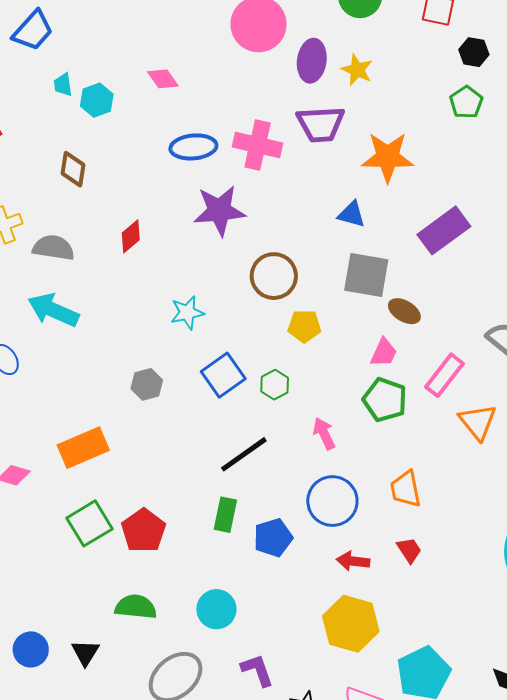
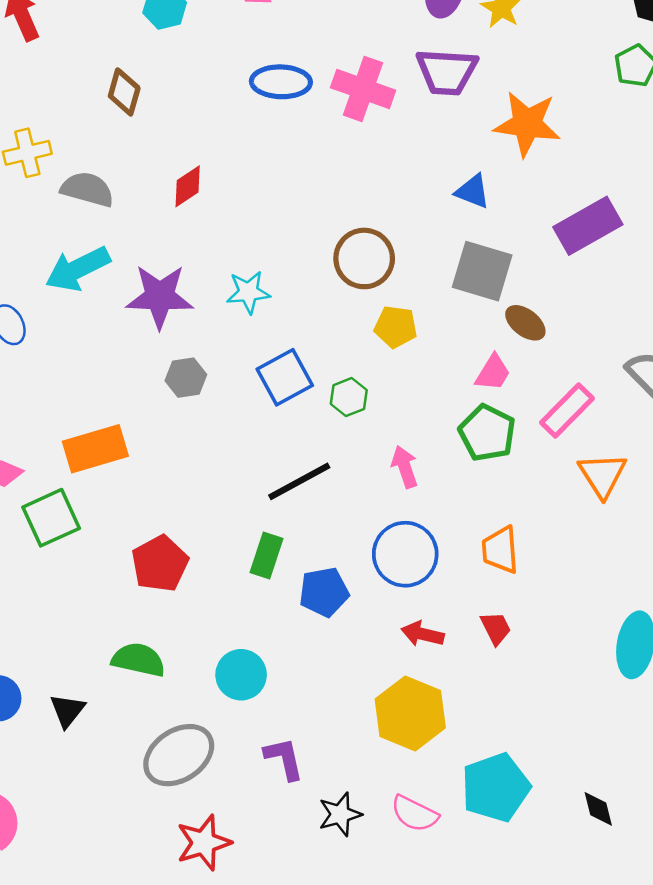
purple star: (219, 211) -> (160, 296), moved
cyan arrow: (53, 310) -> (78, 269), turned -57
green square: (89, 523) -> (51, 518), moved

